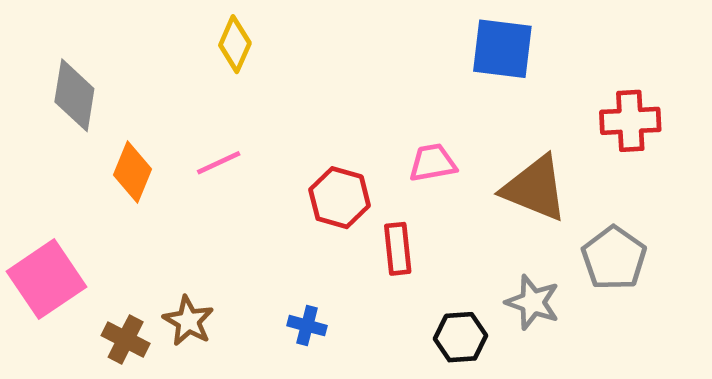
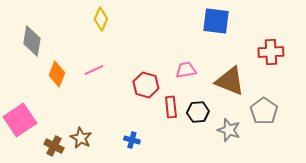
black hexagon: (460, 337) -> (198, 112), moved

